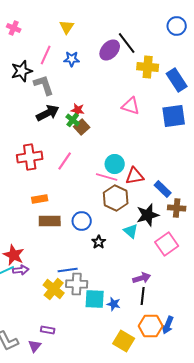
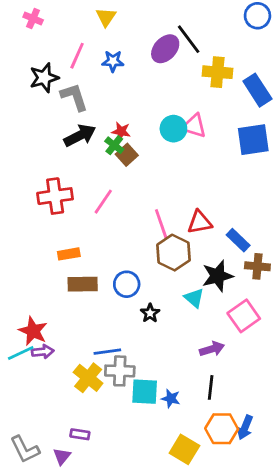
cyan circle: (115, 164) -> (173, 129), moved
pink line: (107, 177) -> (161, 224), turned 55
purple arrow: (142, 278) -> (212, 349), moved

